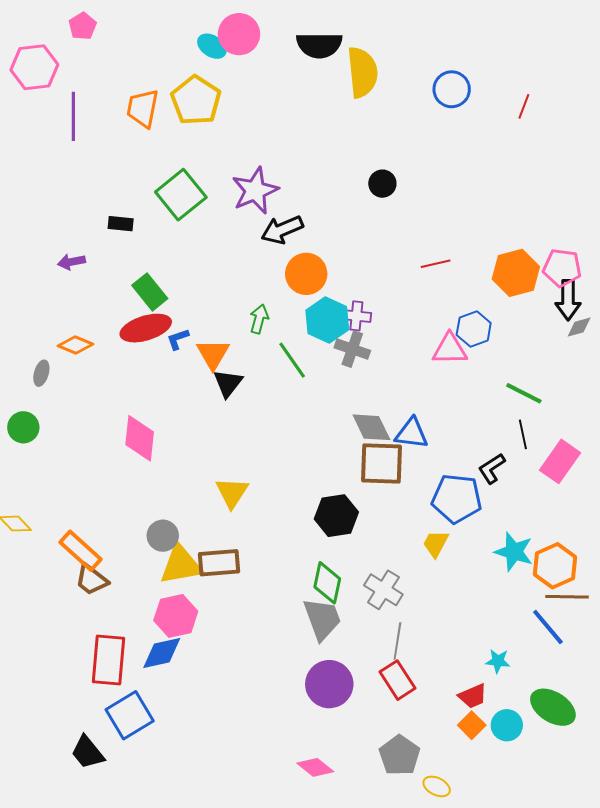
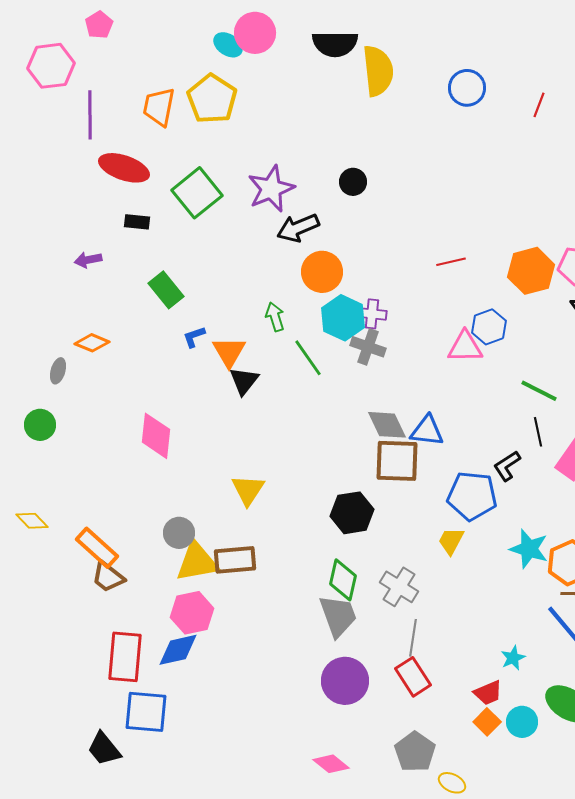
black circle: (382, 184) -> (353, 182), moved
green arrow: (259, 319) -> (275, 317), turned -32
red ellipse: (146, 328) -> (124, 168), moved, turned 36
cyan star: (498, 661) -> (513, 658), turned -30
blue square: (130, 715) -> (146, 712), turned 36

